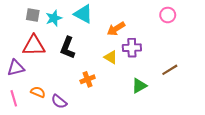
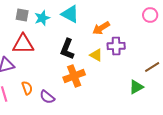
black L-shape: (68, 48) -> (67, 49), moved
orange cross: (88, 79) -> (74, 76), size x1.5
green triangle: (139, 86) -> (136, 87), moved
orange semicircle: (38, 92) -> (27, 88), turned 48

